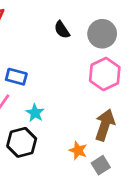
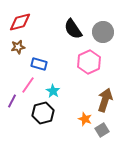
black semicircle: (62, 30) -> (73, 29), size x1.5
pink hexagon: (105, 74) -> (89, 62), moved

